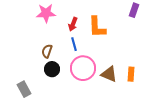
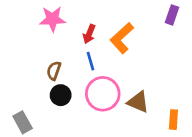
orange L-shape: (97, 27) -> (122, 38), turned 50
orange rectangle: (131, 74) -> (173, 120), moved

